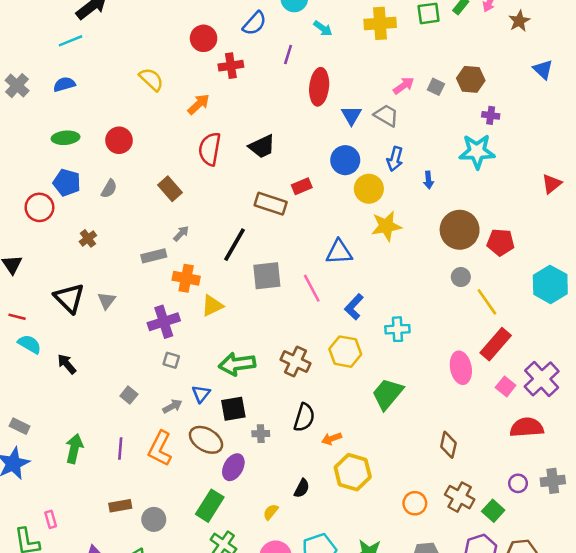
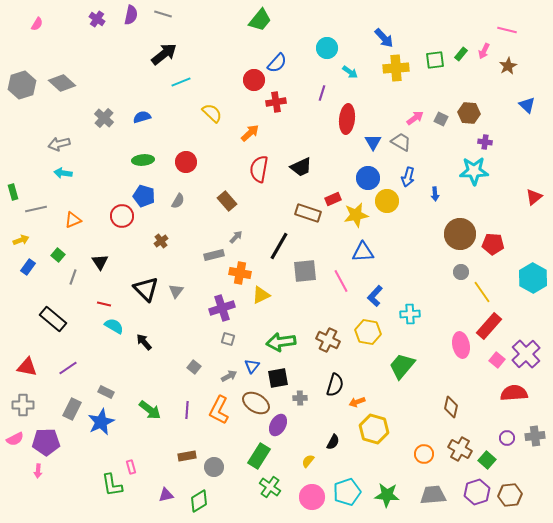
blue semicircle: (254, 23) -> (277, 63), moved
cyan line: (71, 41) -> (181, 82), moved
yellow star: (386, 226) -> (356, 215), moved
green arrow: (74, 449) -> (150, 410), turned 115

